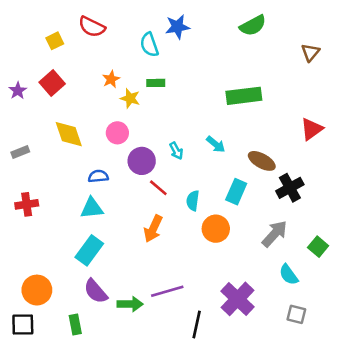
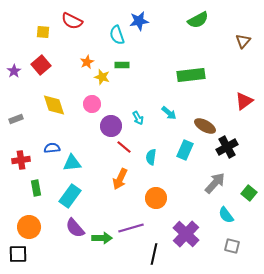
yellow square: (55, 41) -> (43, 32), turned 32
blue semicircle: (98, 176) -> (52, 148), moved
orange circle: (216, 229) -> (156, 198), moved
green rectangle: (75, 325) -> (36, 188), moved

